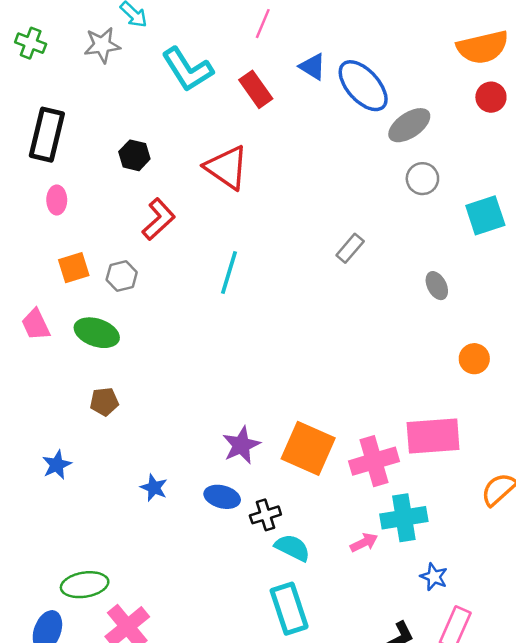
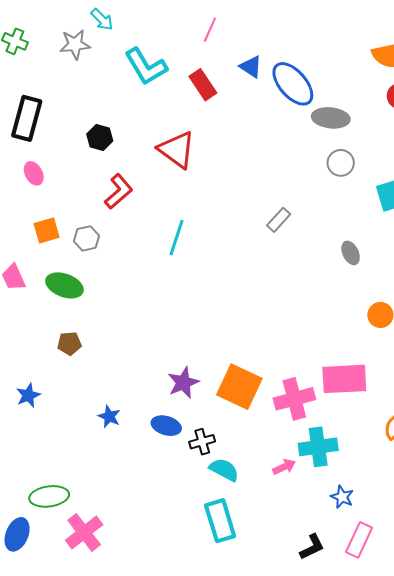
gray ellipse: (409, 125) -> (331, 118), turned 39
pink ellipse: (57, 200) -> (34, 173), turned -30

